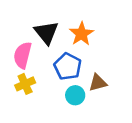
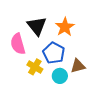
pink semicircle: (23, 55) -> (18, 44), turned -30
yellow cross: (25, 84) -> (35, 67), moved, turned -35

